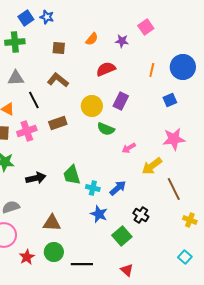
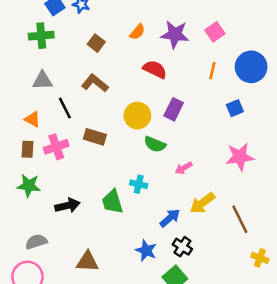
pink square: (146, 27) -> (215, 32), moved
purple star: (122, 41) -> (175, 34), size x1.6
brown square: (59, 48) -> (96, 43), turned 32
red semicircle: (106, 69) -> (155, 69), turned 48
brown rectangle: (58, 123) -> (95, 137), turned 36
yellow arrow: (152, 166) -> (202, 203), moved
cyan cross: (93, 188) -> (139, 184), moved
black cross: (141, 215) -> (182, 247), moved

